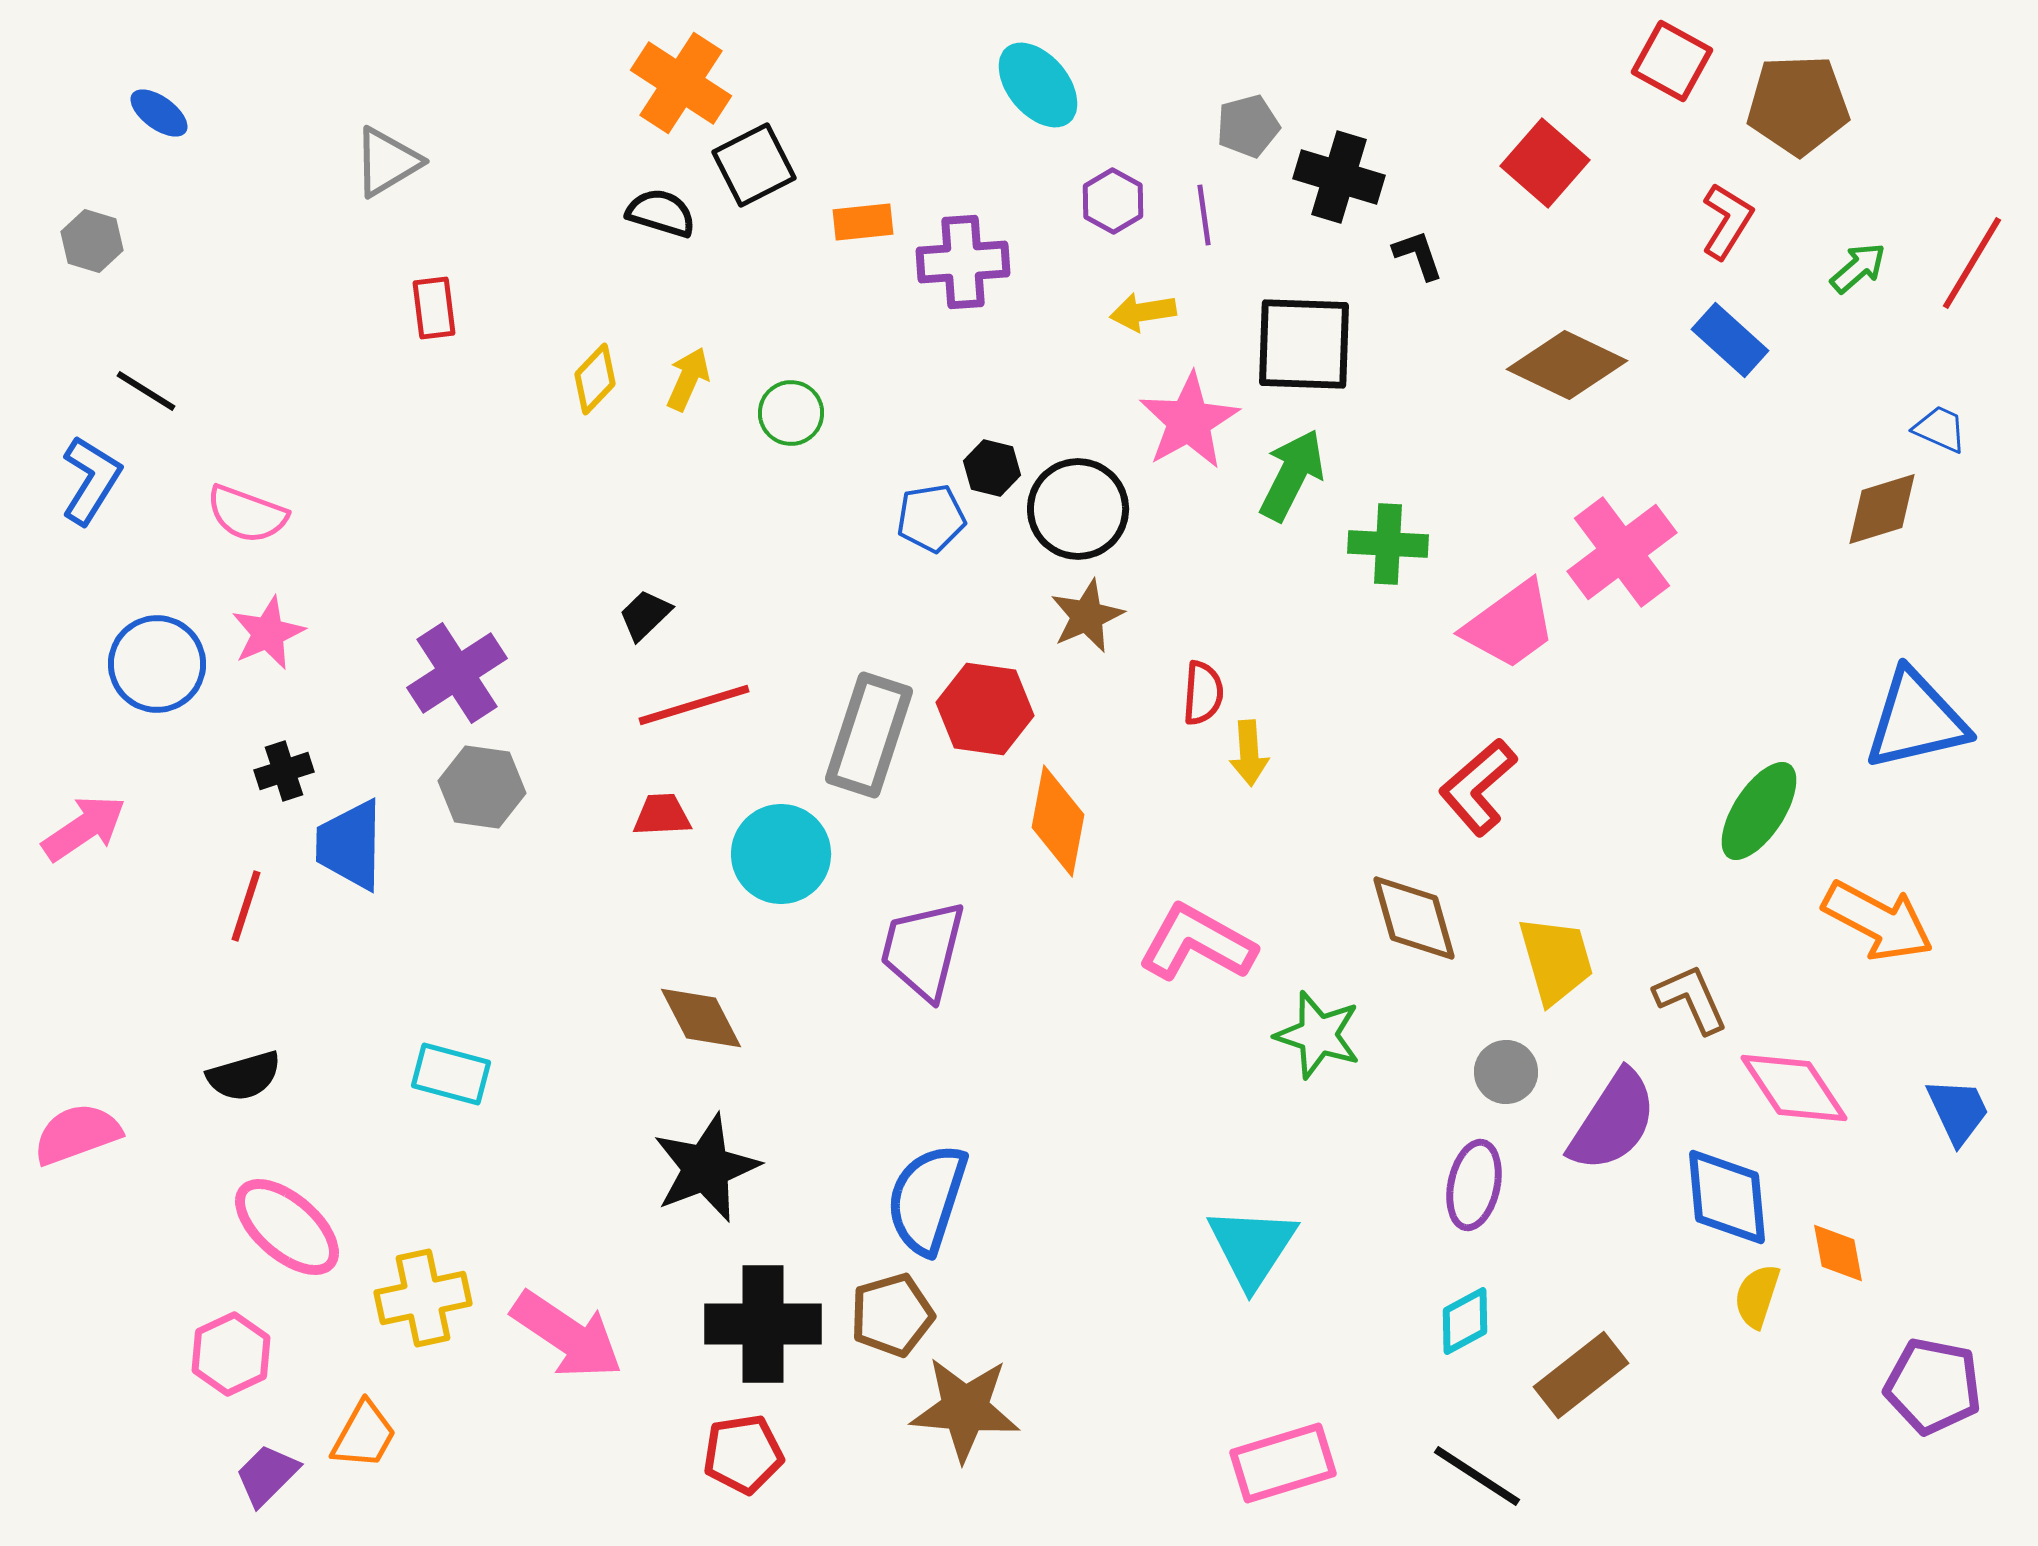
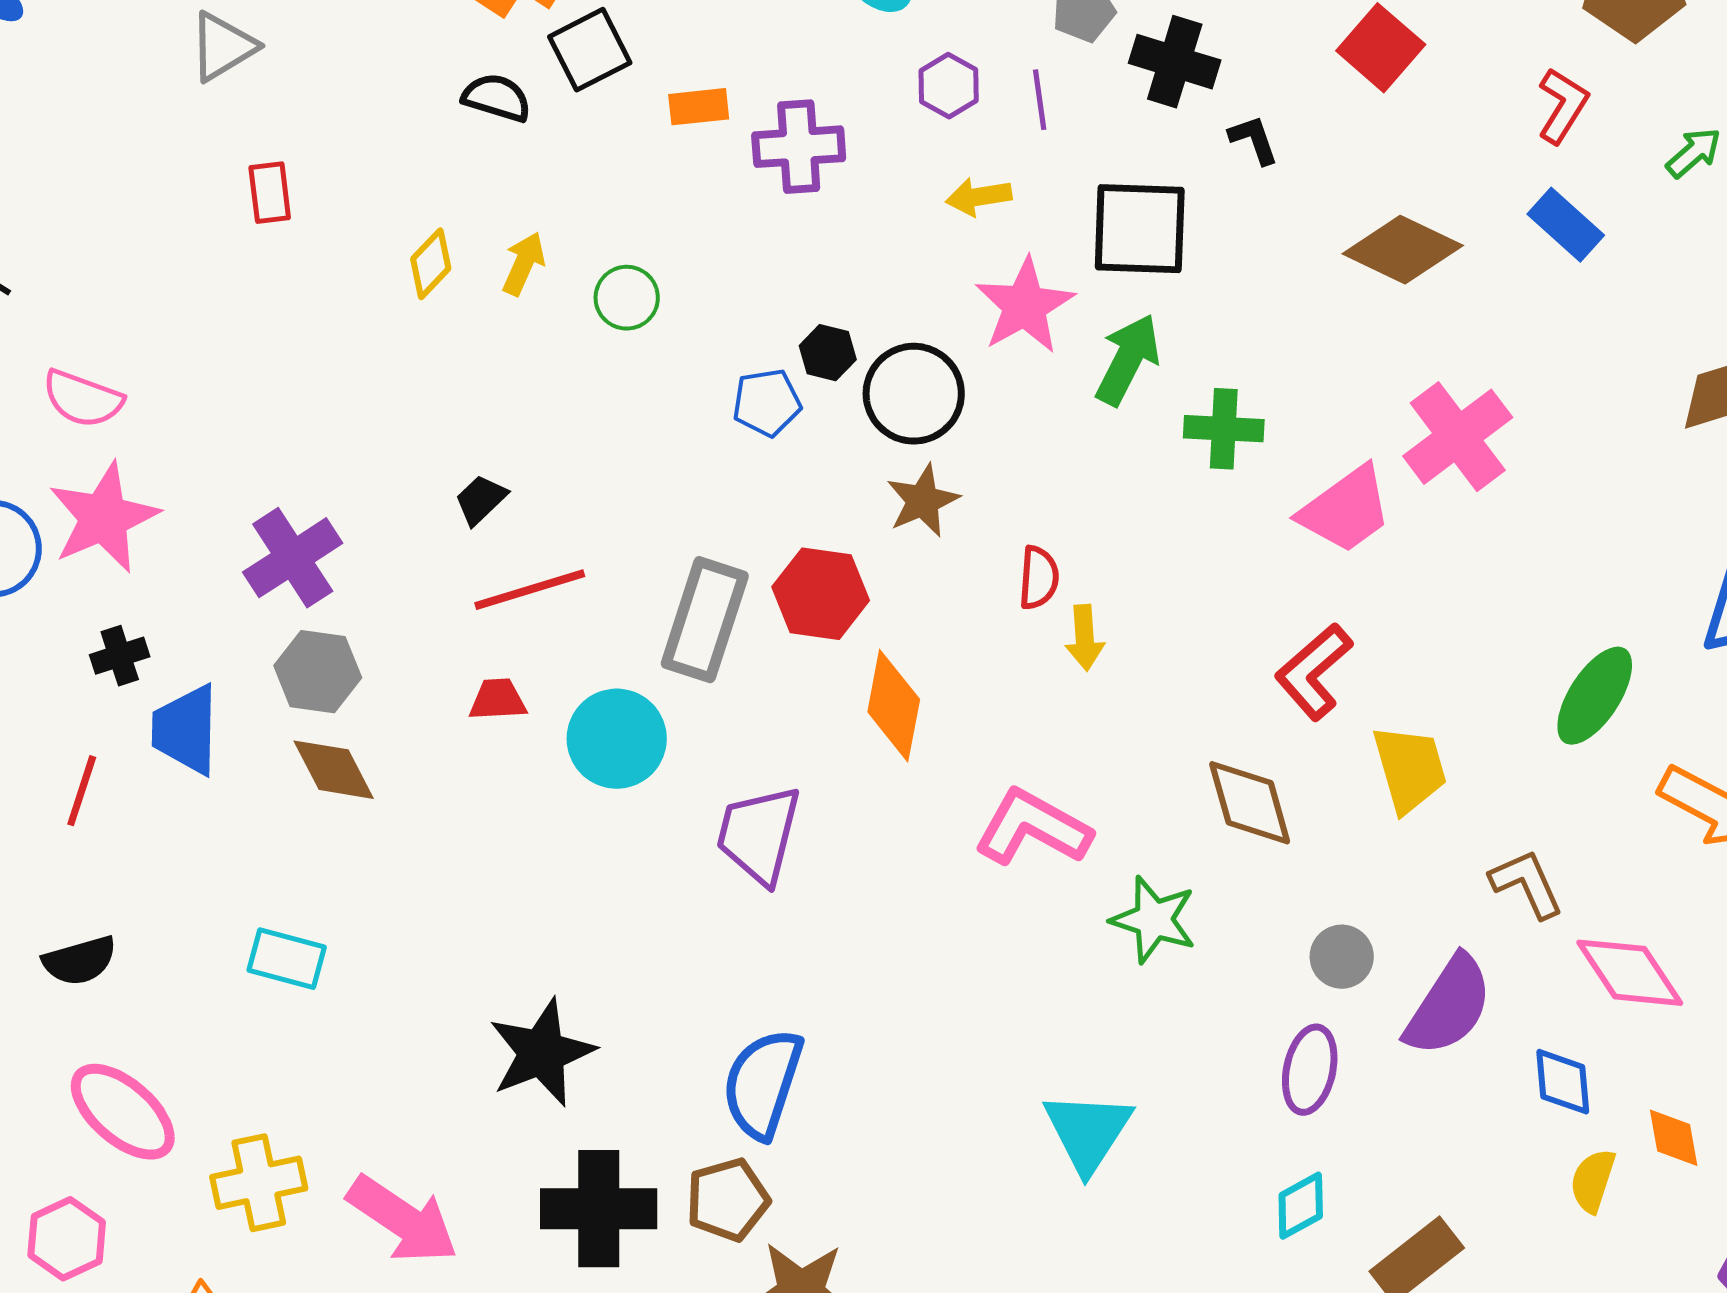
pink star: (268, 633) -> (104, 518), size x1.5
yellow trapezoid: (1556, 960) -> (1410, 769), moved
brown diamond: (701, 1018) -> (334, 770), moved
blue diamond: (1727, 1197) -> (1563, 1082), size x0.7

